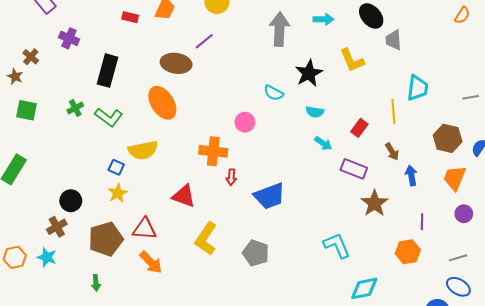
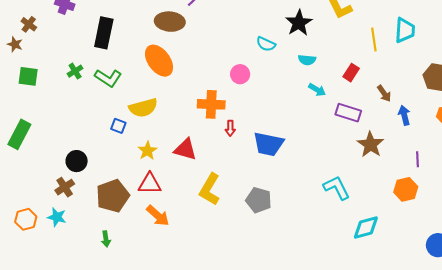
yellow line: (393, 111) -> (374, 39), moved
yellow star: (118, 193) -> (147, 151), moved
blue trapezoid: (269, 196) -> (268, 144), turned 36

